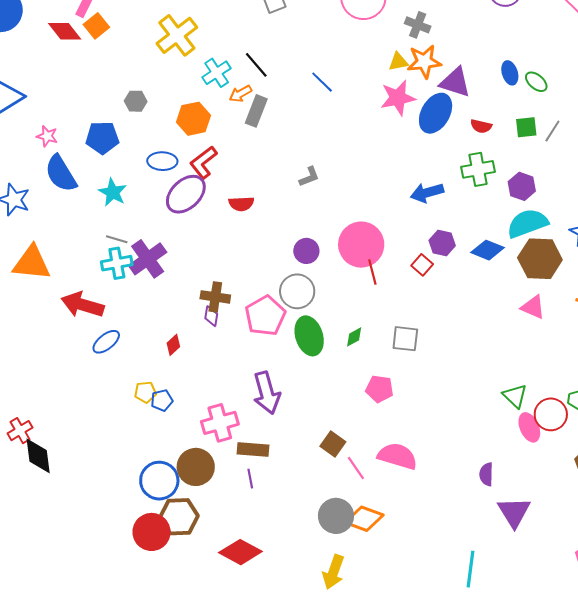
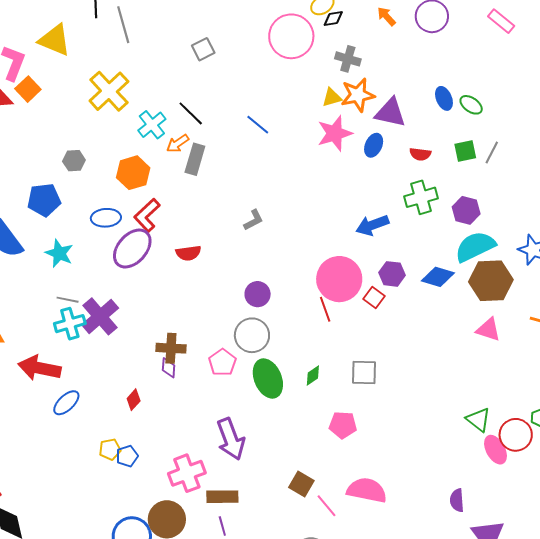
blue ellipse: (436, 113) -> (374, 145), size x0.6
pink circle: (361, 245) -> (339, 279), moved
pink pentagon: (265, 316) -> (222, 362), size x0.7

